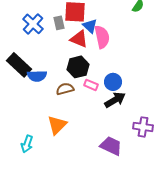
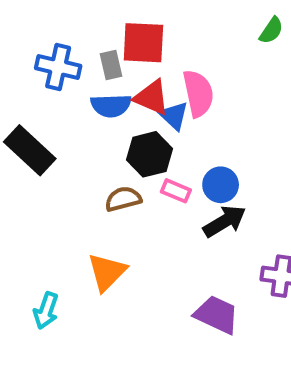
blue cross: (33, 24) -> (58, 67), turned -30
blue triangle: (90, 26) -> (174, 116), moved
blue semicircle: (37, 76) -> (111, 106), moved

